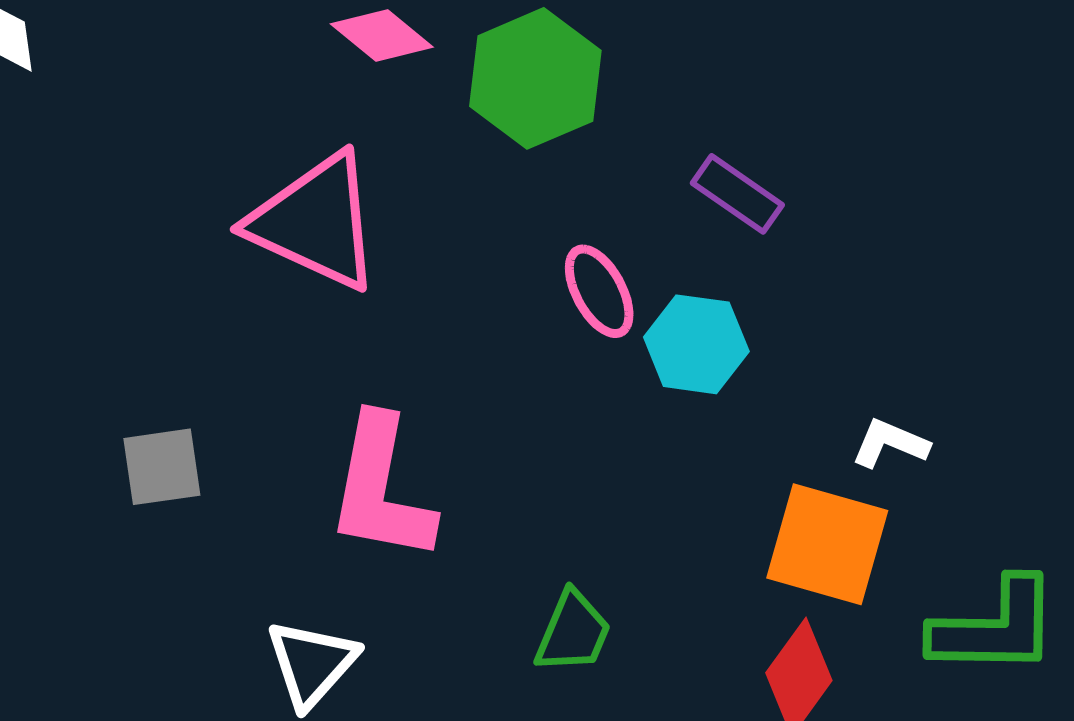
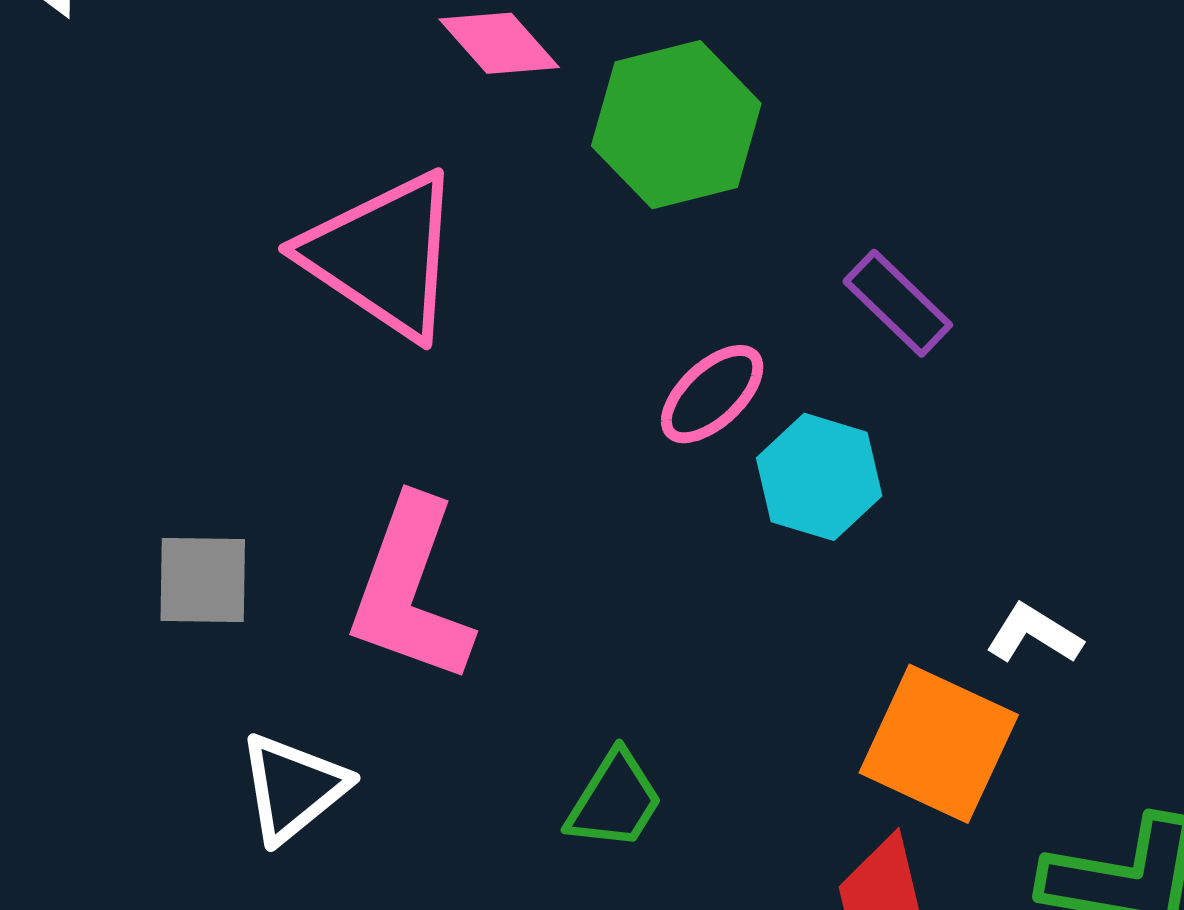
pink ellipse: (599, 291) -> (712, 394), turned 66
gray square: (162, 467) -> (203, 580), moved

